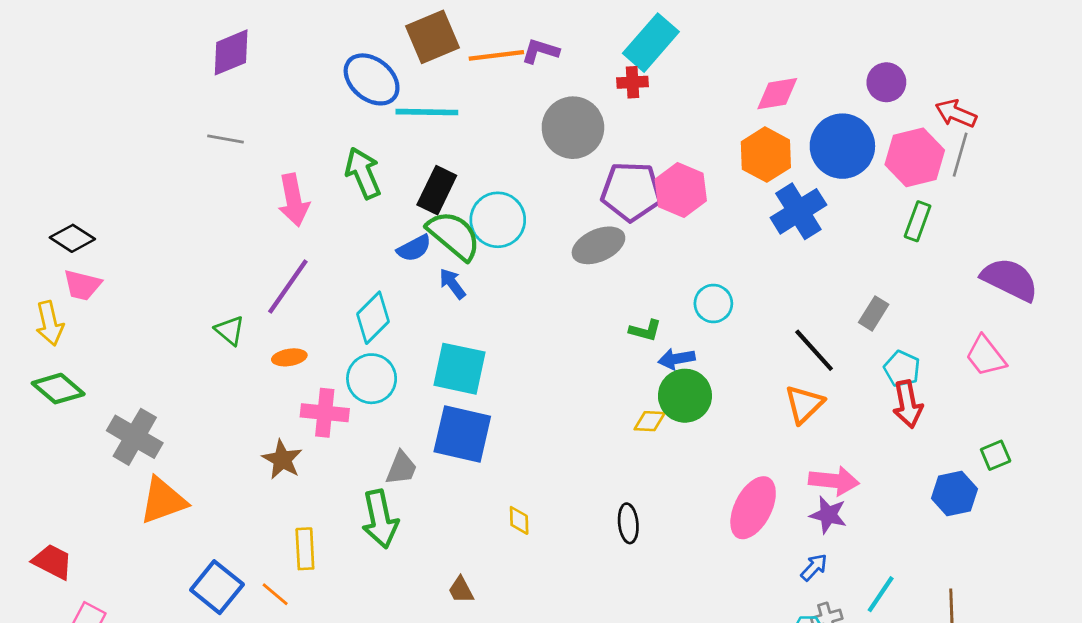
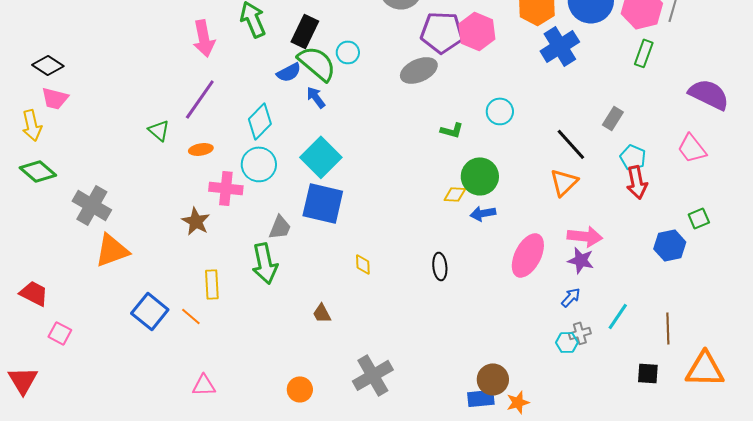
cyan circle: (498, 220) -> (348, 52), size x0.6
blue arrow: (676, 359) -> (483, 213), moved
cyan square: (459, 369) -> (321, 157), turned 33

